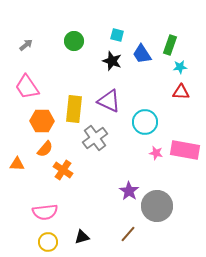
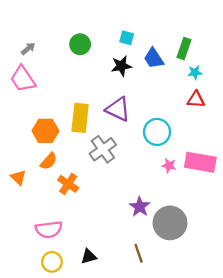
black star: (112, 61) -> (121, 66), turned -30
pink trapezoid: (27, 87) -> (23, 79), moved
orange triangle: (17, 164) -> (18, 177), turned 42
brown line: (128, 234) -> (139, 253), turned -60

